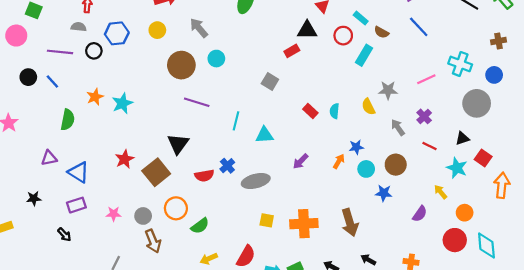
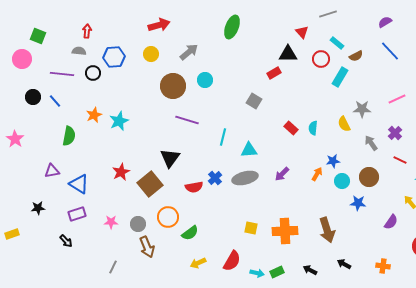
gray arrow: (199, 28) -> (189, 52), turned 90
brown semicircle: (381, 32) -> (356, 56), turned -56
gray ellipse: (256, 181) -> (245, 178), moved

